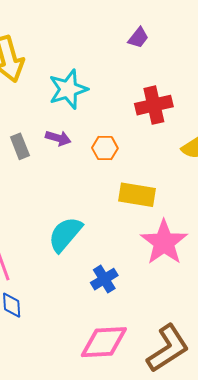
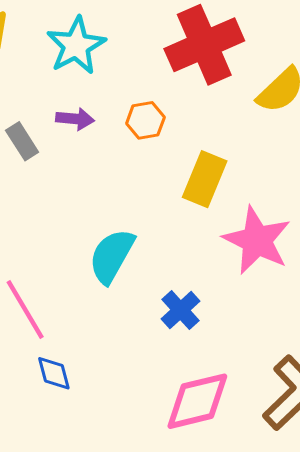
red cross: (154, 105) -> (204, 45), size x1.4
yellow rectangle: (137, 195) -> (205, 179), turned -66

